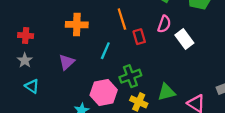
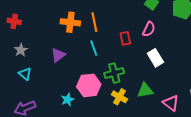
orange line: (122, 19) -> (94, 22), moved
red cross: (26, 36) -> (14, 21), moved
white rectangle: (184, 39) -> (155, 58), moved
cyan line: (105, 51) -> (94, 48), turned -49

